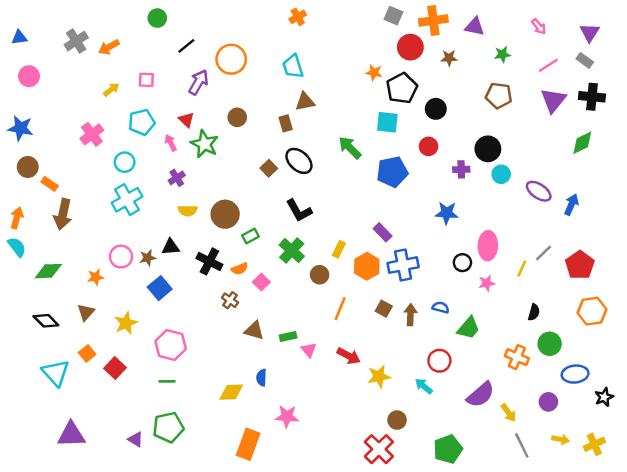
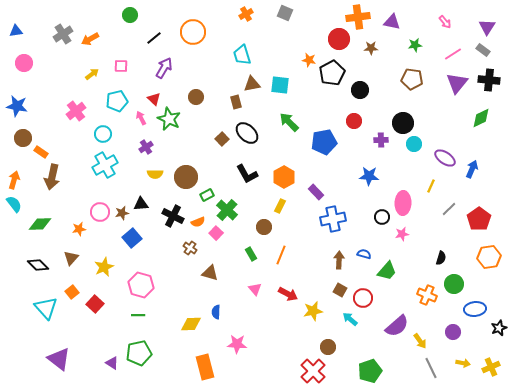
gray square: (393, 16) -> (285, 13), moved
orange circle: (231, 59) -> (193, 32), moved
cyan square: (387, 122) -> (280, 85), moved
green cross: (292, 251) -> (227, 210), moved
orange hexagon: (367, 266) -> (284, 177), moved
yellow line: (522, 269) -> (431, 186), moved
brown square: (384, 309) -> (340, 290), moved
green rectangle: (288, 336) -> (251, 254), moved, turned 72
purple triangle: (71, 435) -> (59, 359), turned 40
orange rectangle: (248, 444) -> (205, 367), turned -35

